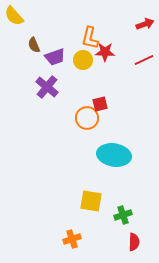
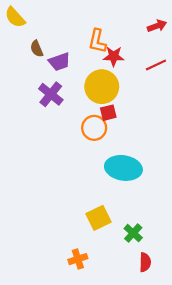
yellow circle: (83, 60) -> (102, 87), moved, size x1.6
yellow square: (91, 201) -> (98, 218), turned -35
green cross: (123, 215) -> (133, 233), turned -30

